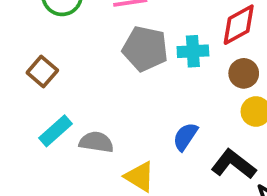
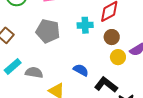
gray pentagon: (145, 49) -> (48, 31), moved
blue semicircle: (185, 137) -> (81, 70), turned 84

